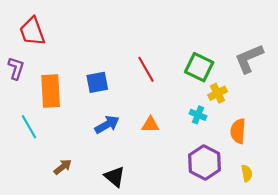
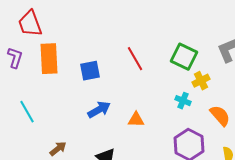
orange rectangle: (51, 91) -> (49, 59), moved
orange triangle: (150, 125) -> (136, 120), moved
orange semicircle: (238, 131) -> (220, 116), turned 135

